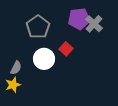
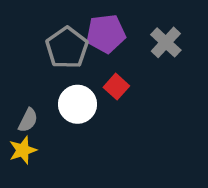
purple pentagon: (79, 19) -> (106, 34), moved

